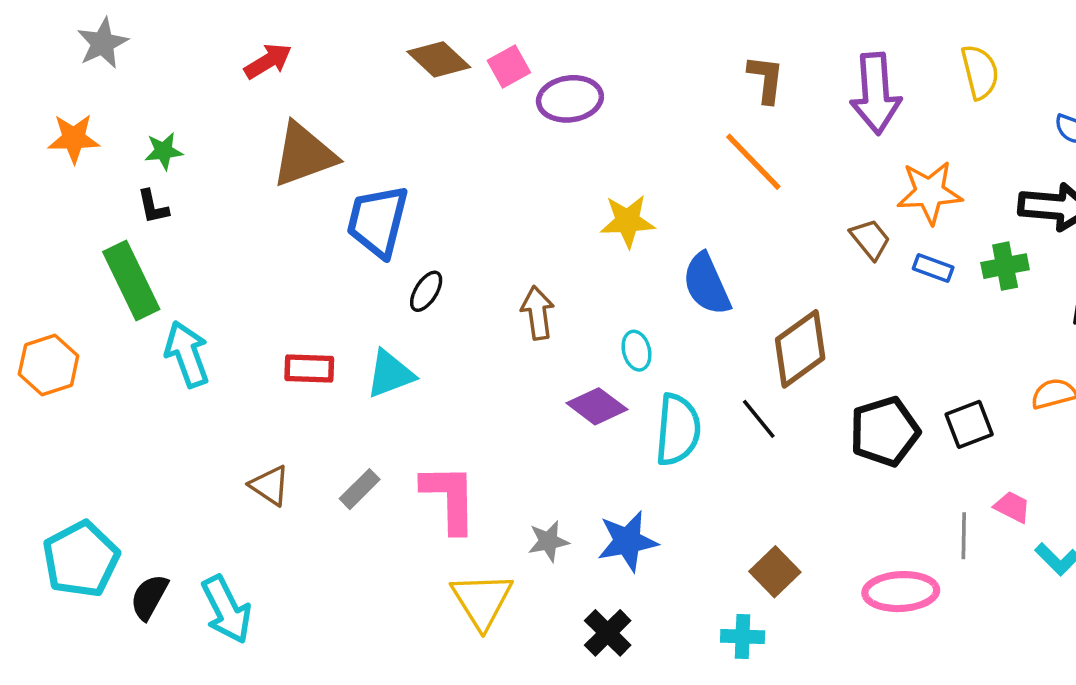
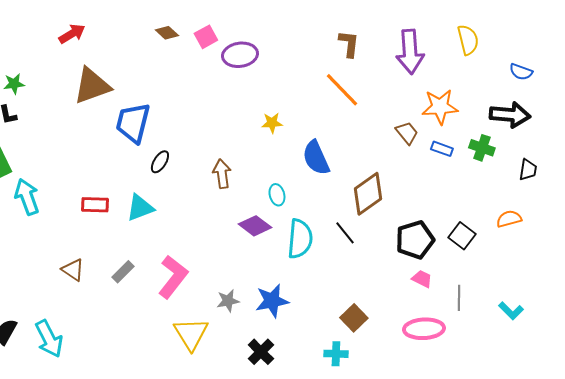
brown diamond: (439, 59) -> (167, 33), size x0.7
yellow star: (628, 221) -> (272, 123), size x0.7
green cross: (1005, 266) -> (482, 148), turned 30
black square: (969, 424) -> (462, 236), turned -32
pink L-shape: (450, 498) -> (173, 277), turned 39
pink trapezoid: (1012, 507) -> (422, 279), moved

